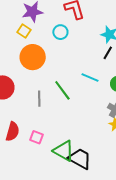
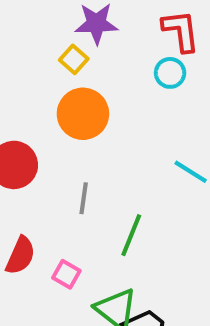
cyan circle: (60, 32) -> (170, 73), moved
green line: (62, 90) -> (131, 235), moved, turned 50

